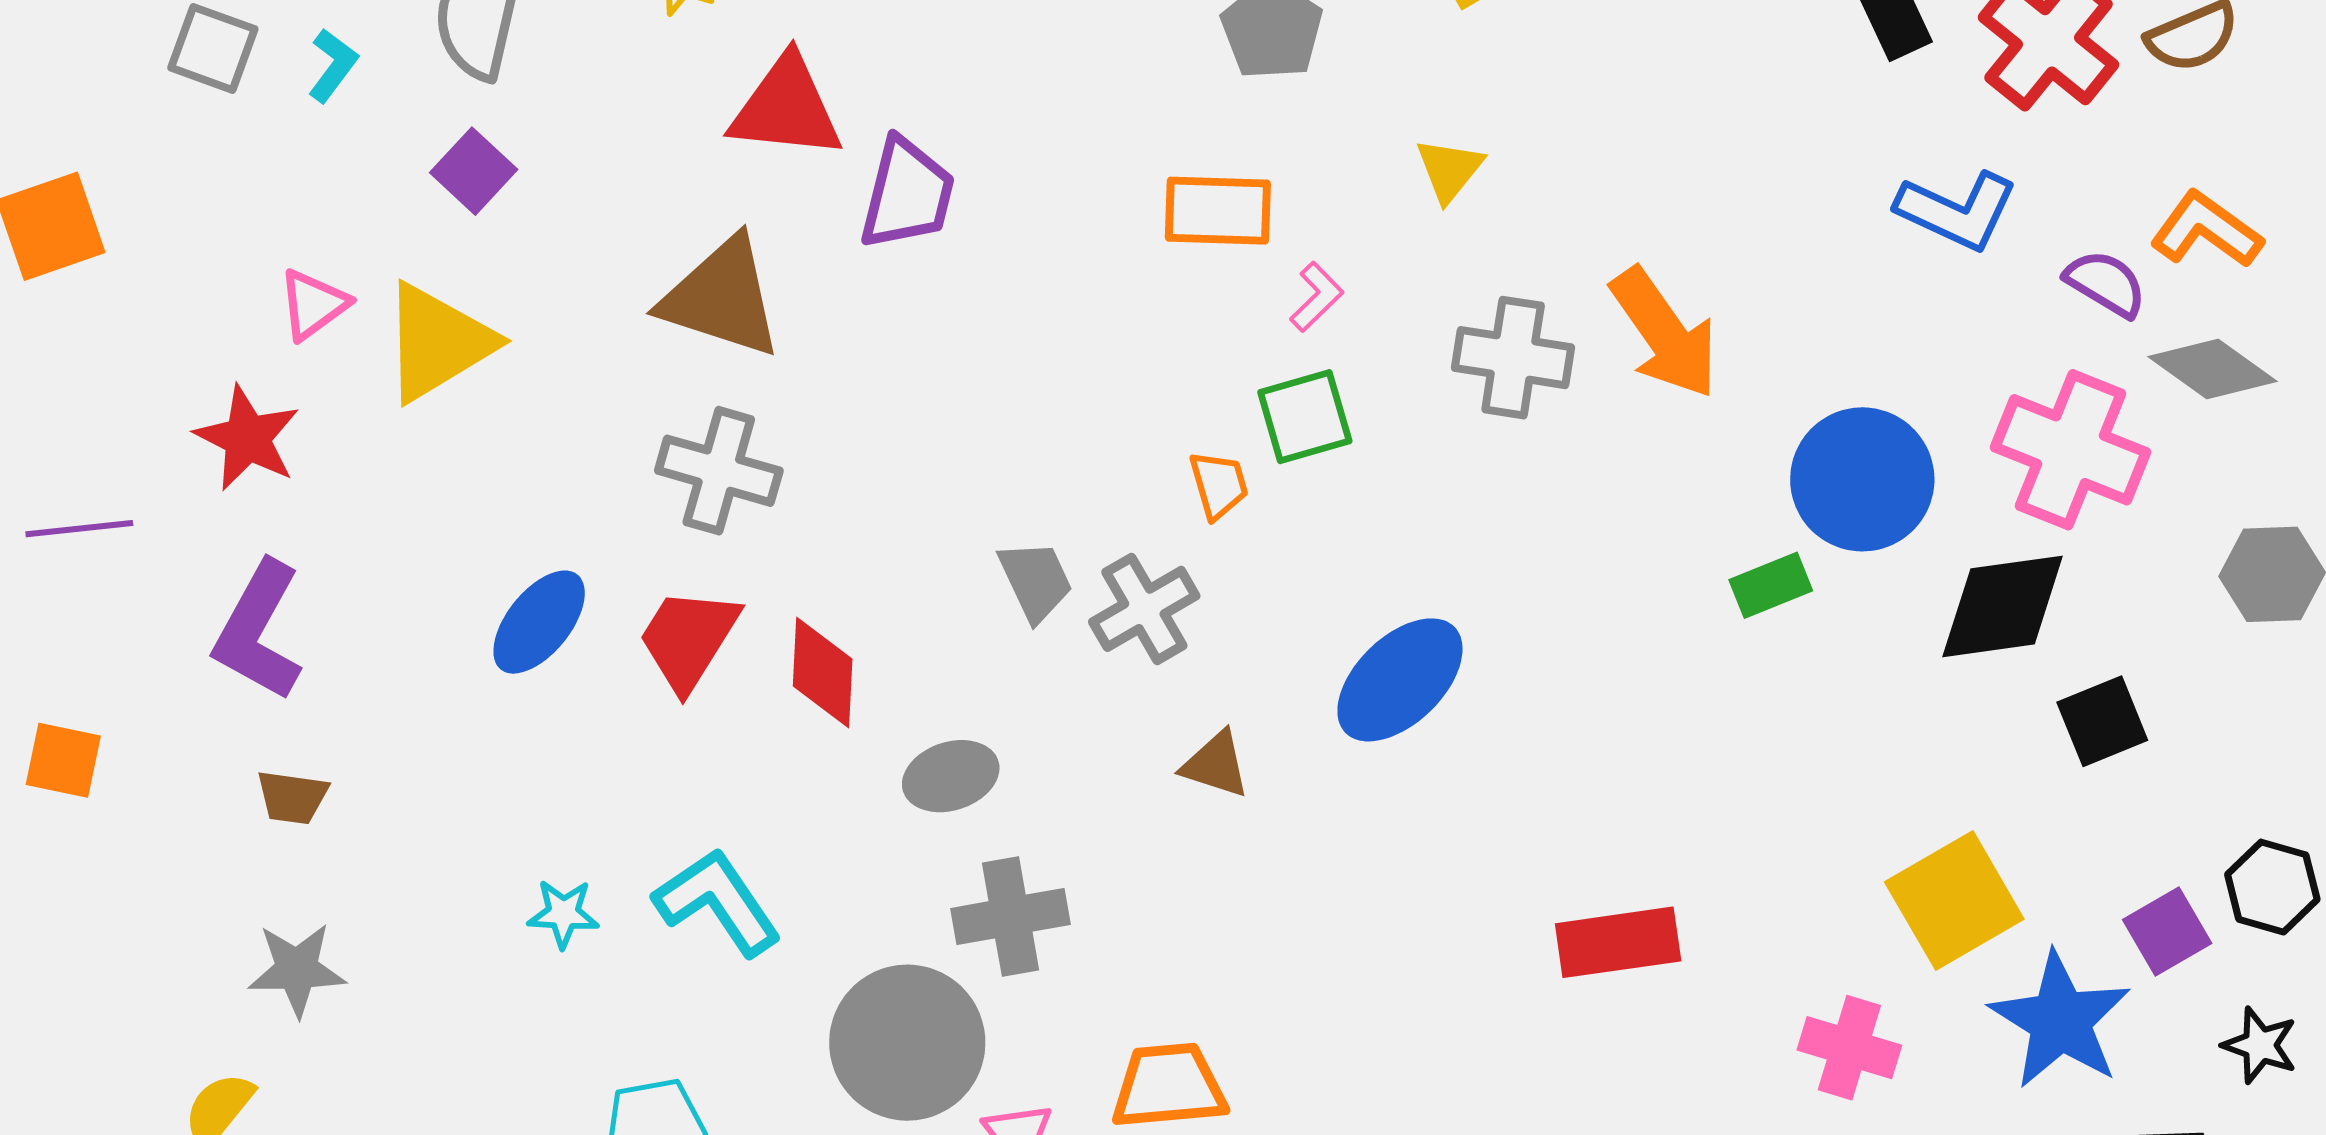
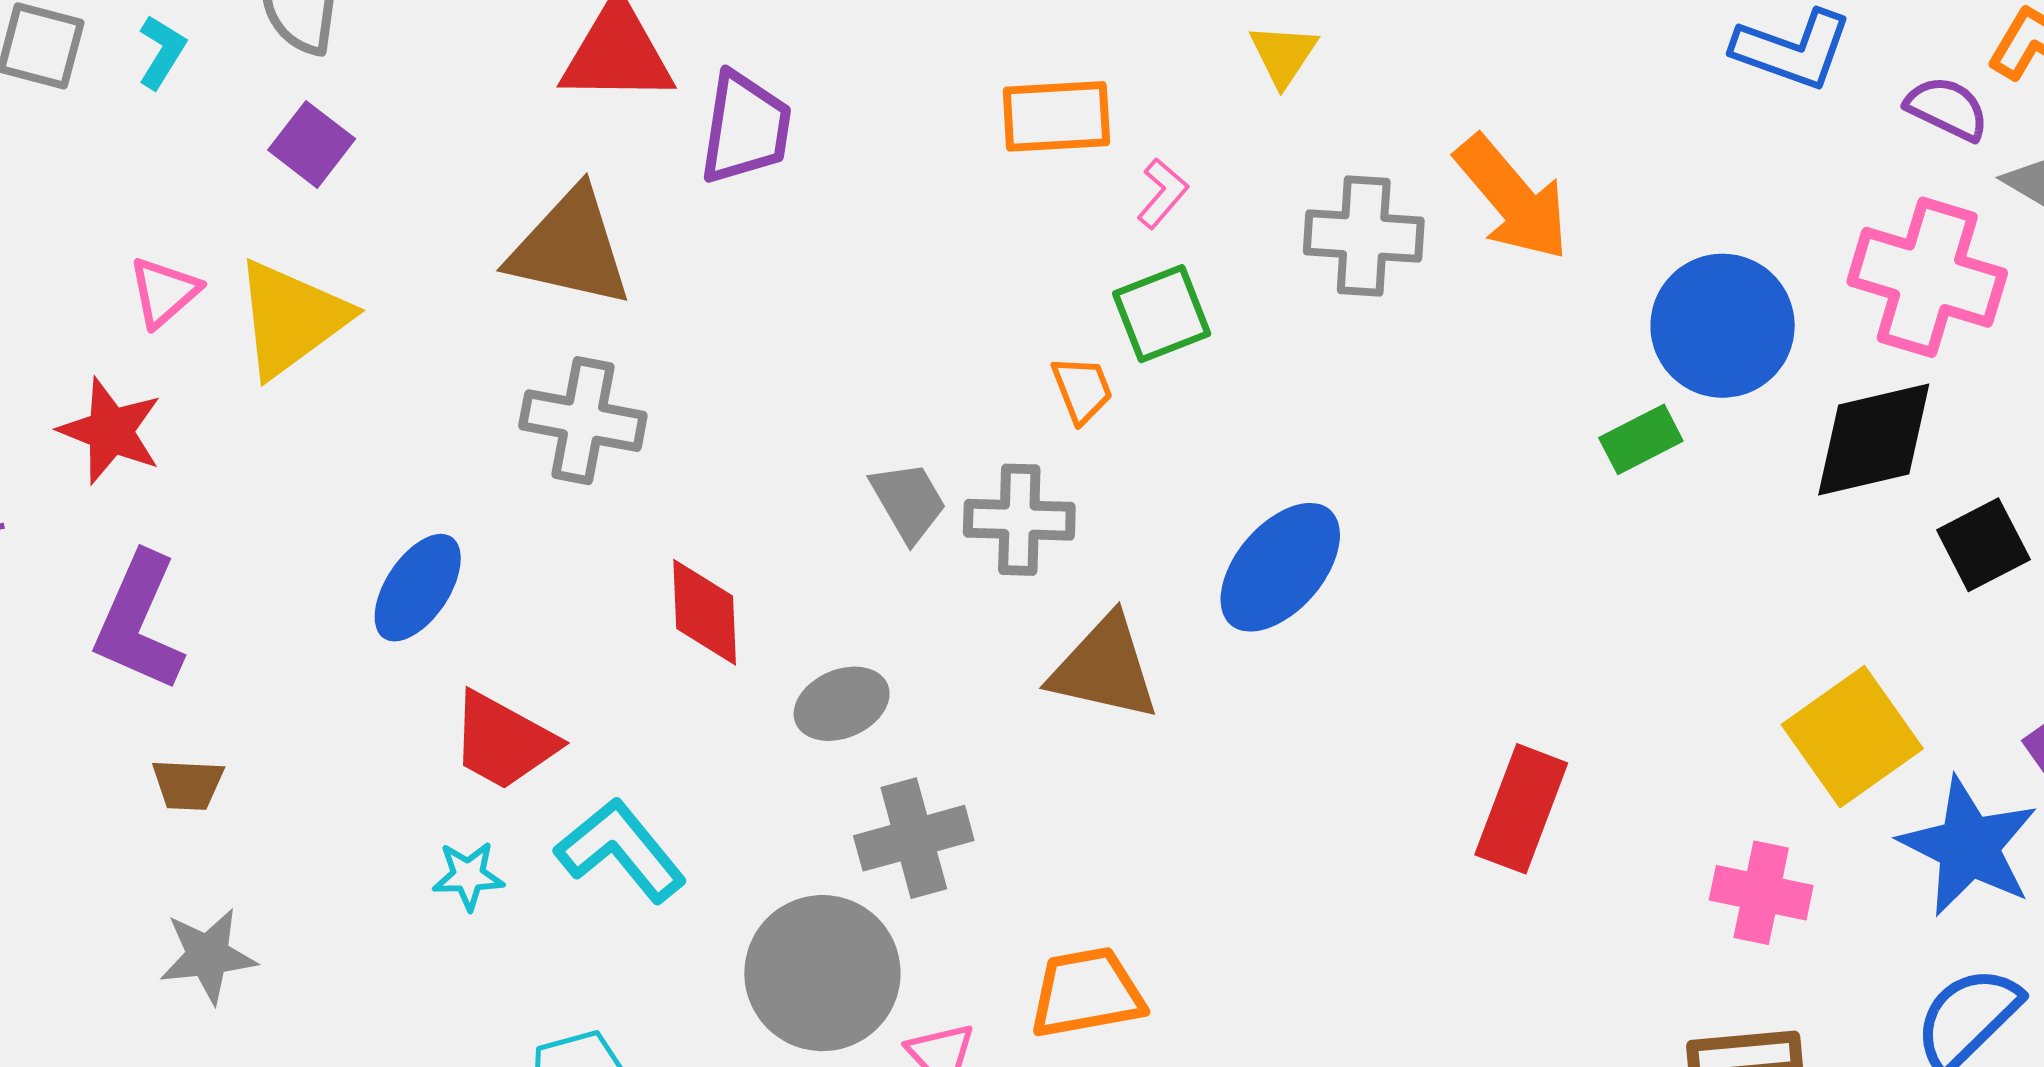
gray cross: (1144, 609) -> (1019, 520), turned 37
red trapezoid: (688, 639) -> (503, 741), moved, turned -88
brown triangle: (1216, 764) -> (1104, 668), size x1.6
red rectangle: (1618, 942) -> (1521, 809), turned -56

